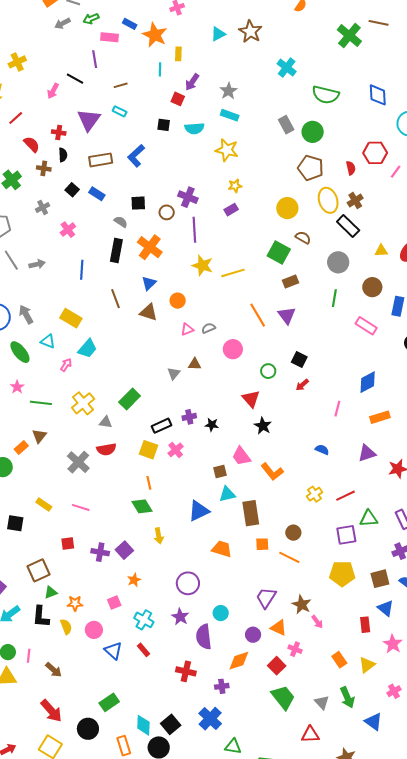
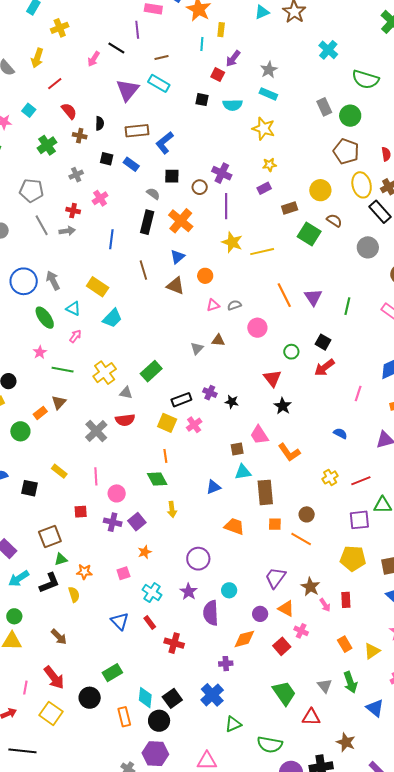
cyan rectangle: (120, 111) -> (159, 83), size x1.5
red cross: (59, 132) -> (73, 211), moved
blue L-shape: (136, 156) -> (165, 143), moved
black square: (72, 190) -> (107, 159), turned -32
brown rectangle: (290, 282) -> (290, 208), moved
green line: (334, 298) -> (347, 306), moved
pink arrow: (66, 365) -> (75, 336), moved
red arrow: (302, 385) -> (324, 368), size x1.5
purple cross: (189, 417) -> (210, 393), turned 32
pink line: (81, 507) -> (96, 476), turned 66
blue triangle: (199, 511) -> (214, 487), size x0.7
black L-shape: (41, 617) -> (49, 583), turned -120
red rectangle: (365, 625) -> (346, 600), moved
pink circle: (94, 630) -> (117, 493), moved
pink line: (29, 656) -> (25, 688), moved
red cross: (186, 671) -> (174, 643), moved
green trapezoid: (283, 697) -> (284, 693), moved
green triangle: (233, 746) -> (233, 724), turned -36

